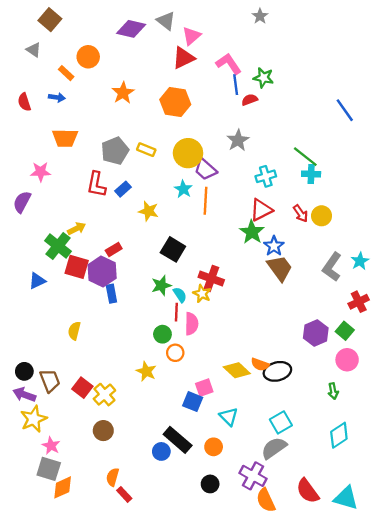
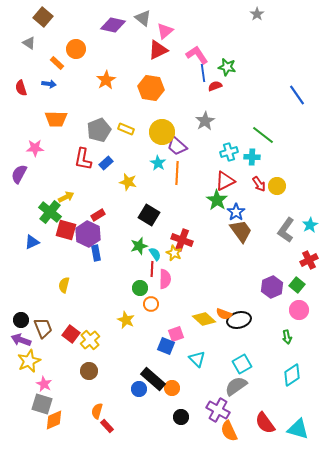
gray star: (260, 16) -> (257, 14), moved
cyan cross: (311, 174) -> (252, 157), moved
orange circle: (214, 447) -> (172, 388), moved

